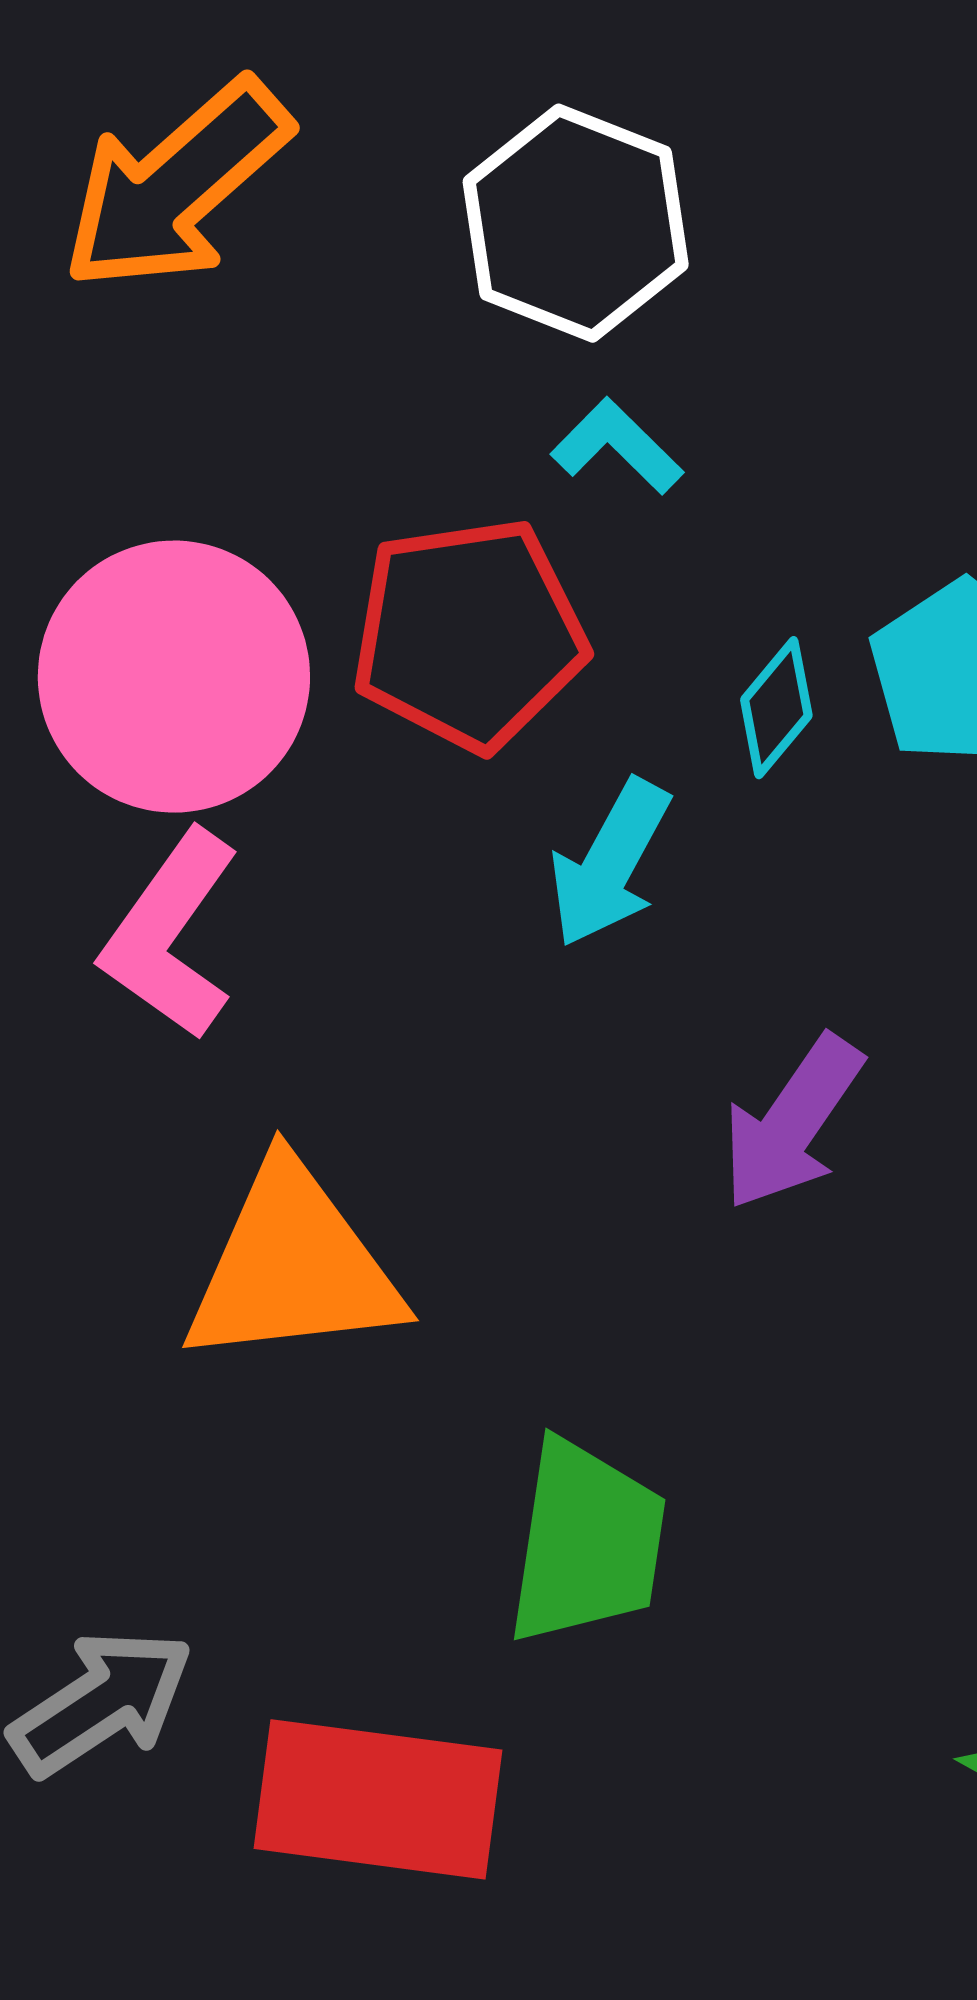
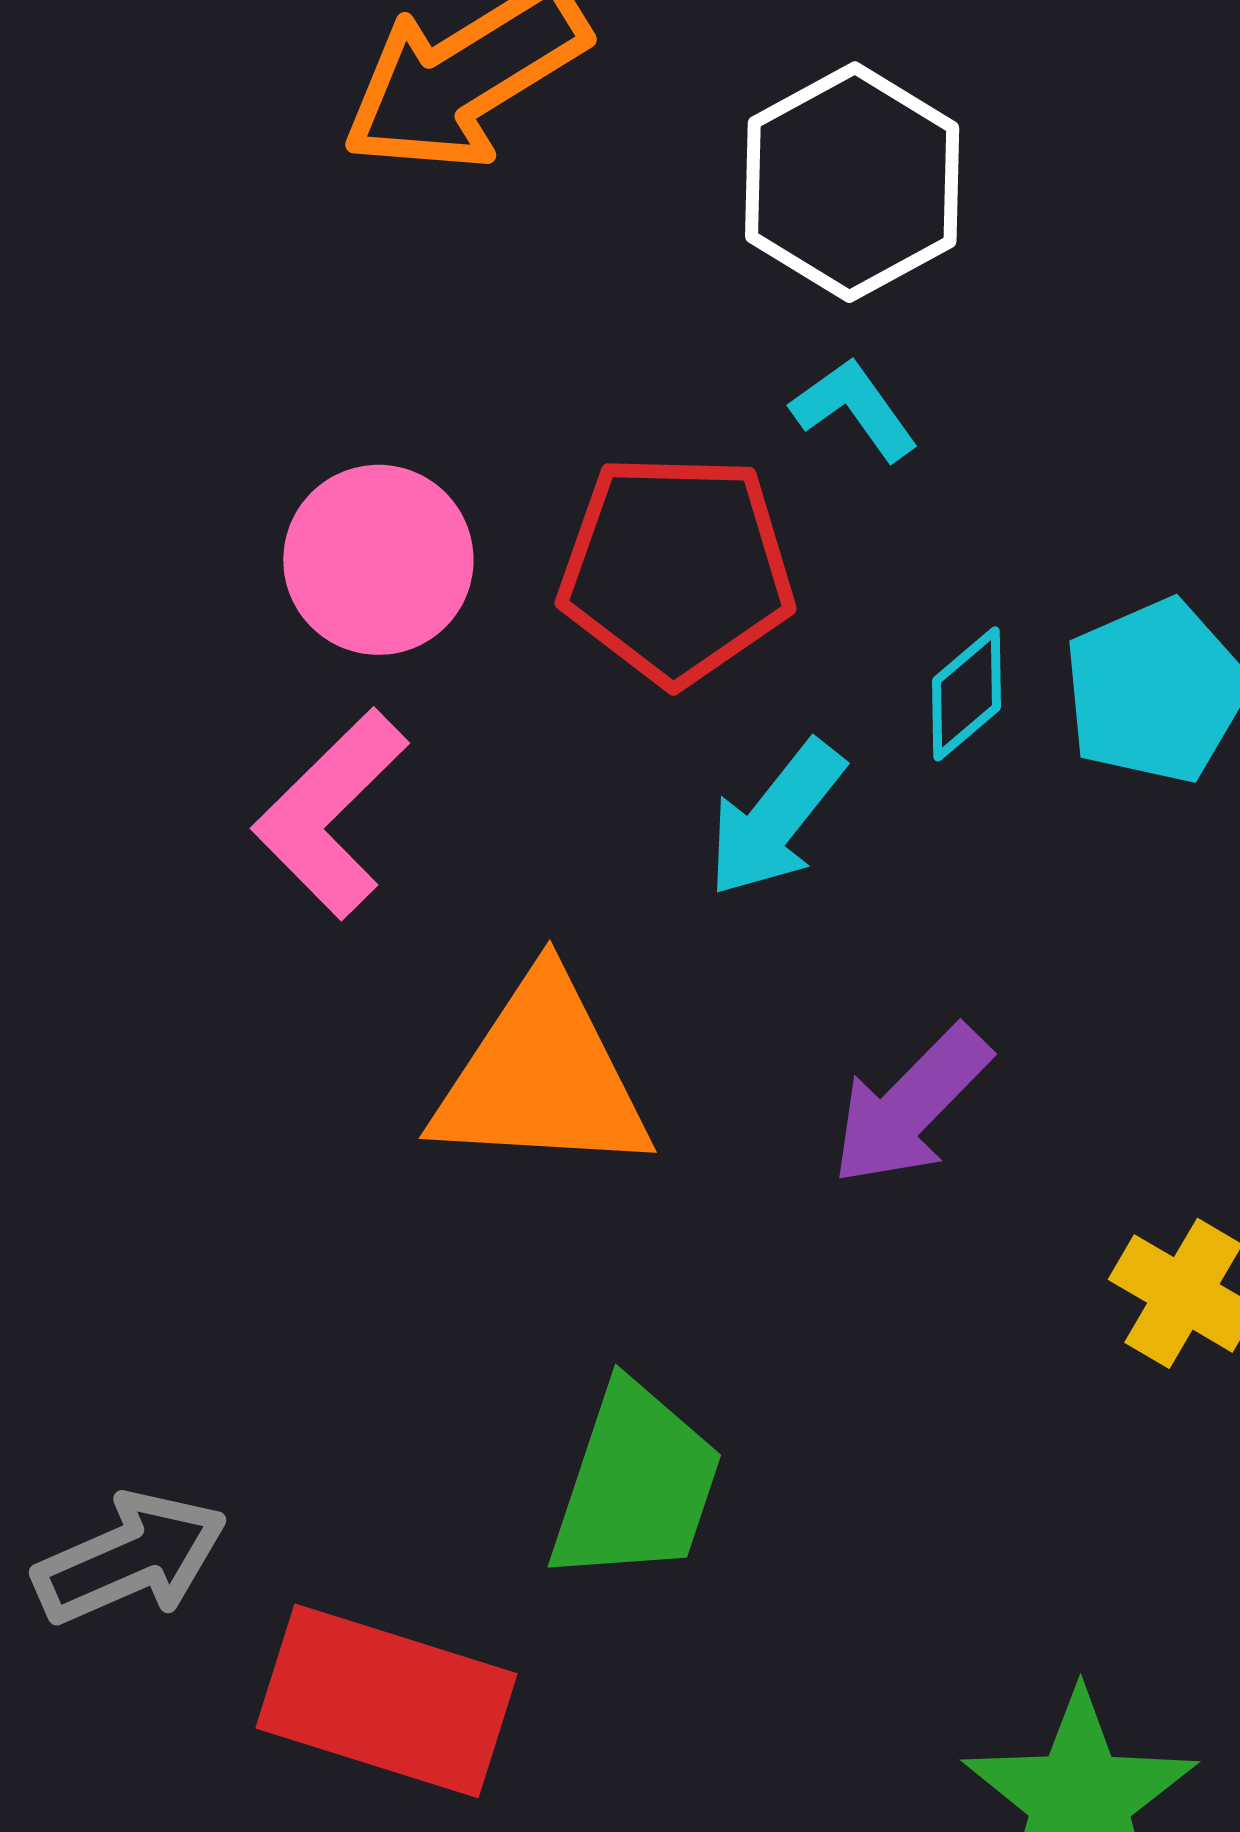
pink circle: (174, 677) -> (378, 560), size x0.7
orange triangle: (293, 1266) -> (542, 1077), moved

